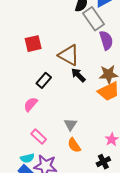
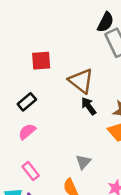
black rectangle: (44, 80) -> (27, 102), moved
gray triangle: (70, 124) -> (83, 162), moved

